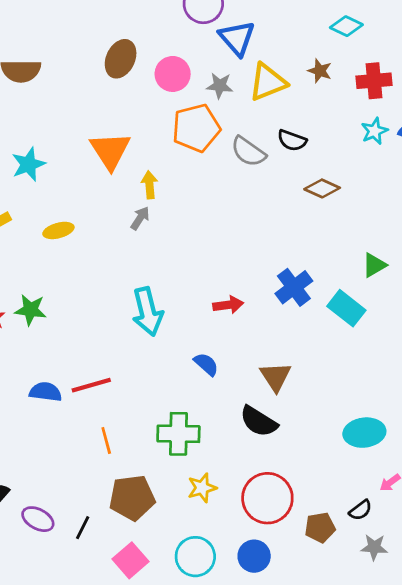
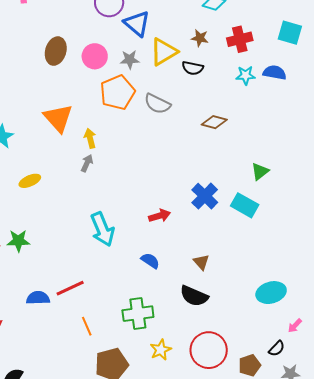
cyan star: (374, 131) -> (246, 75), turned 30
black semicircle: (292, 140) -> (193, 68), moved
brown triangle: (276, 377) -> (201, 262), size x0.7

